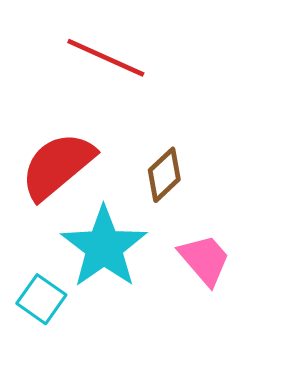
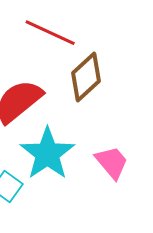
brown diamond: (164, 175) -> (86, 77), moved, size x1.4

